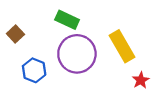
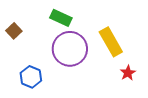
blue hexagon: (34, 70) -> (31, 77), moved

